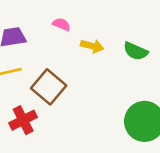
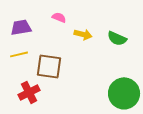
brown square: (49, 87) -> (49, 66), turned -32

